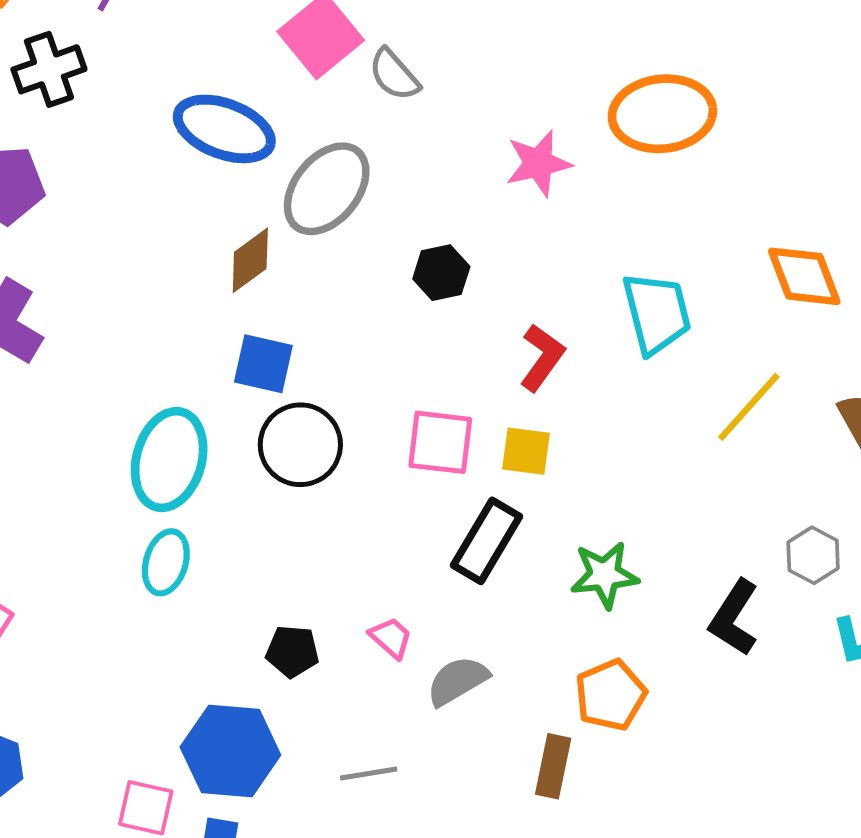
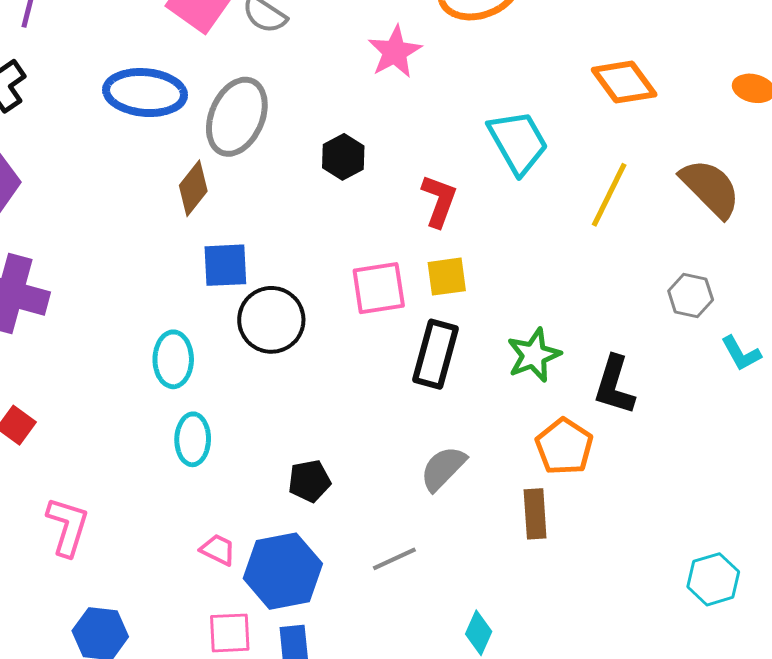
cyan ellipse: (169, 460) -> (173, 359), size x0.7
black L-shape: (734, 618) -> (614, 385), moved
pink trapezoid: (391, 638) -> (218, 550), moved

